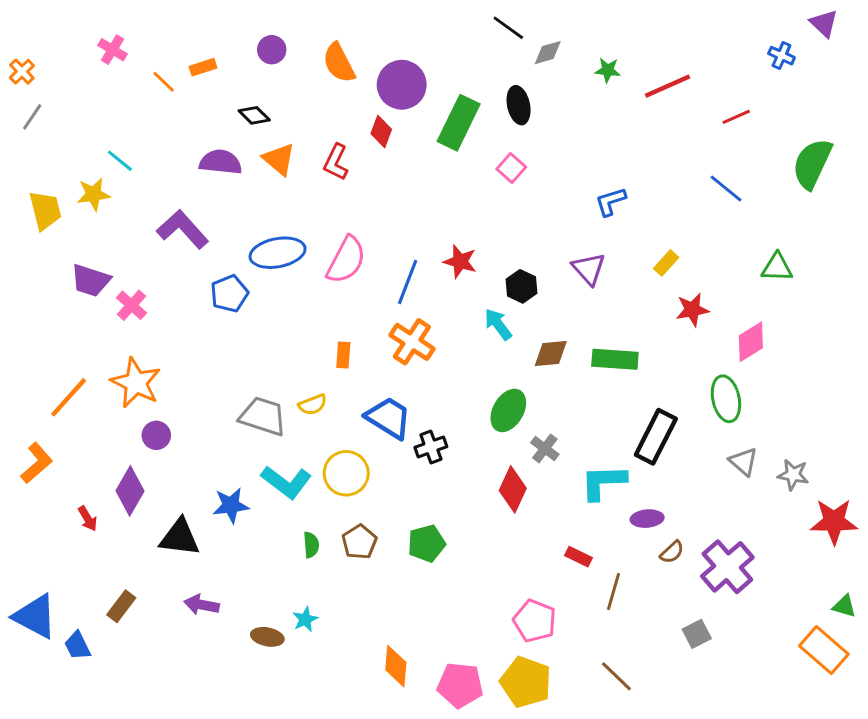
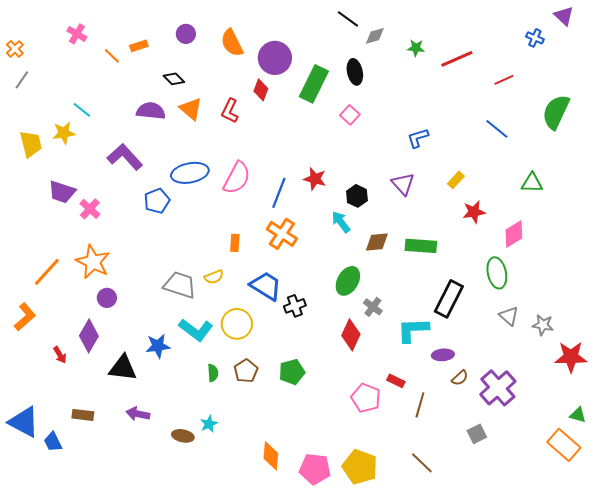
brown rectangle: (121, 606) -> (83, 415), turned 60
pink pentagon: (535, 621) -> (366, 398), moved

